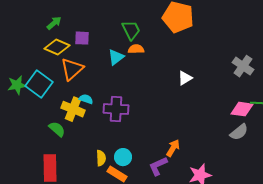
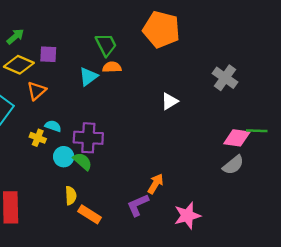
gray cross: (243, 66) -> (225, 78), moved
orange triangle: (72, 69) -> (37, 91), size x0.7
yellow cross: (73, 109) -> (38, 138), size x0.6
green semicircle: (57, 129) -> (82, 161), moved
cyan circle: (123, 157) -> (64, 157), moved

